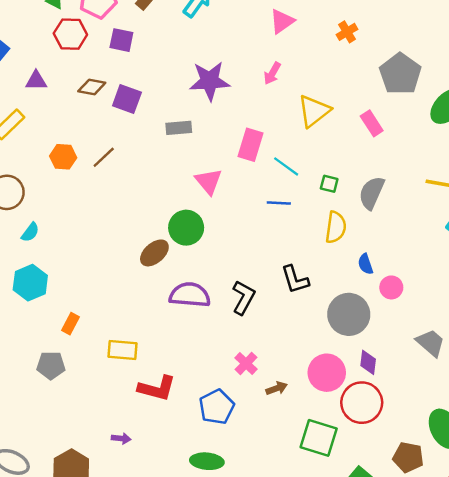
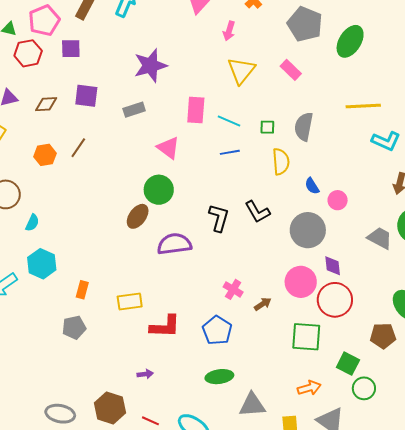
pink arrow: (272, 73) -> (229, 31), moved
brown diamond: (92, 87) -> (46, 104), moved
black L-shape: (243, 297) -> (219, 218), moved

